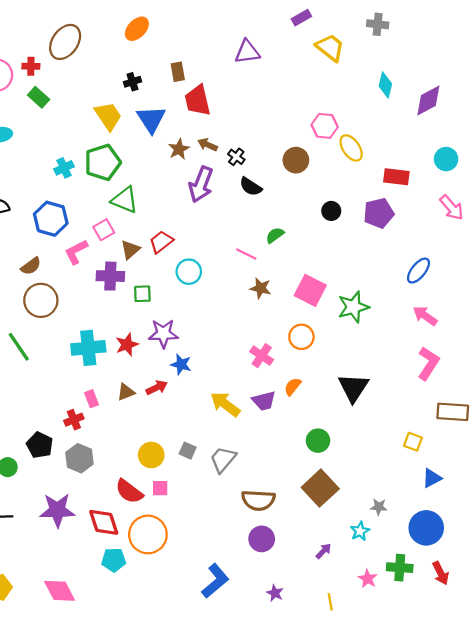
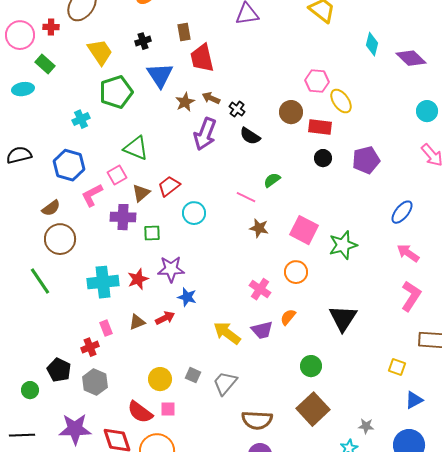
green rectangle: (39, 97) -> (45, 64), moved
purple diamond: (428, 100) -> (411, 58), turned 72
yellow trapezoid: (108, 116) -> (100, 52), moved
green pentagon: (103, 162) -> (116, 92), moved
red rectangle: (396, 177) -> (320, 127), moved

